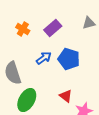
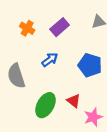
blue pentagon: (69, 59) -> (90, 65), moved
green ellipse: (27, 100) -> (45, 105), moved

